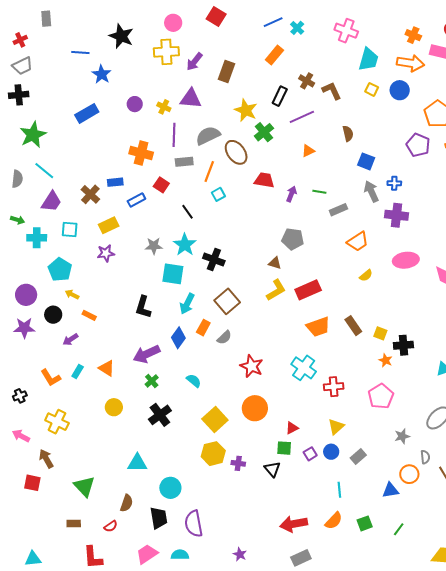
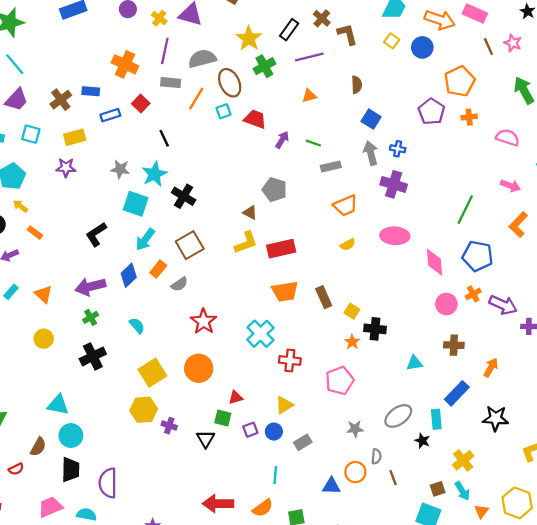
cyan square: (218, 194) -> (224, 111), moved
black L-shape: (143, 307) -> (96, 234), turned 30
cyan circle: (170, 488) -> (71, 436), moved

